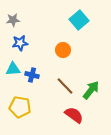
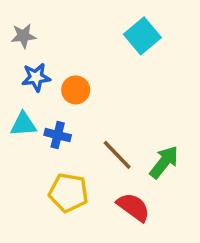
orange circle: (63, 50) -> (76, 90), moved
yellow pentagon: (20, 107) -> (68, 193), moved

